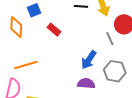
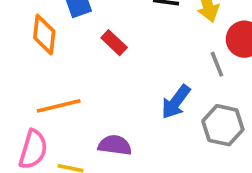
purple semicircle: (86, 83) -> (115, 145), moved

